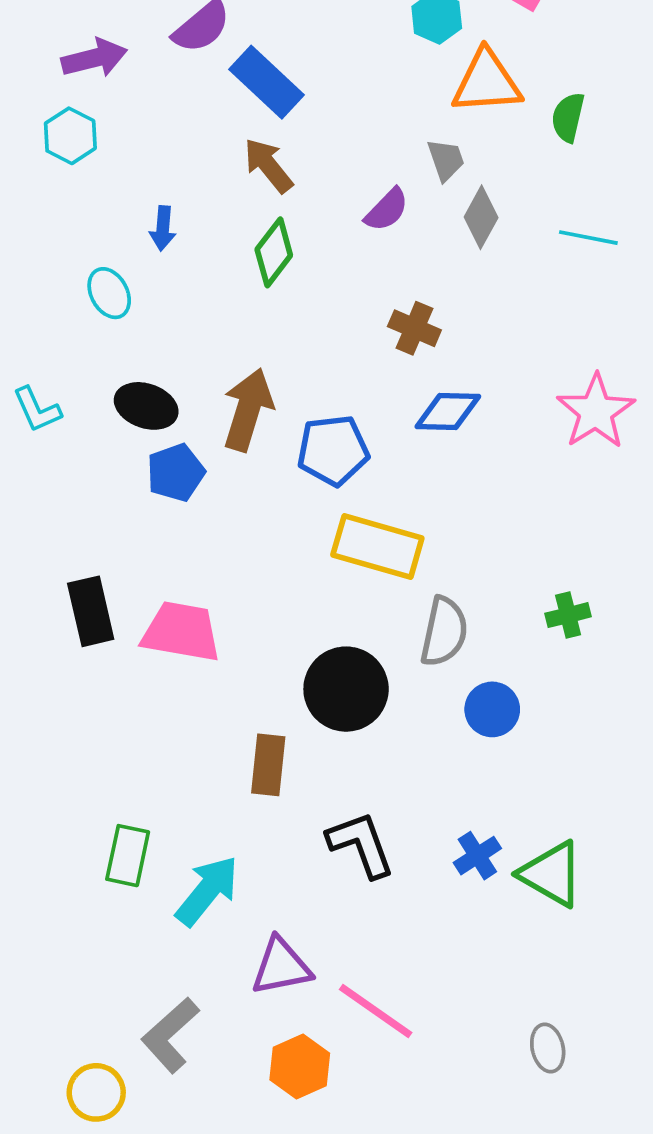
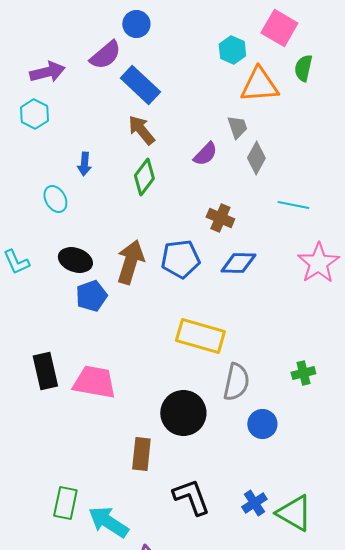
green semicircle: (568, 117) -> (303, 68), moved
cyan line: (588, 238) -> (293, 205), moved
blue pentagon: (333, 450) -> (180, 259), moved
cyan arrow: (207, 891) -> (108, 522), turned -96

